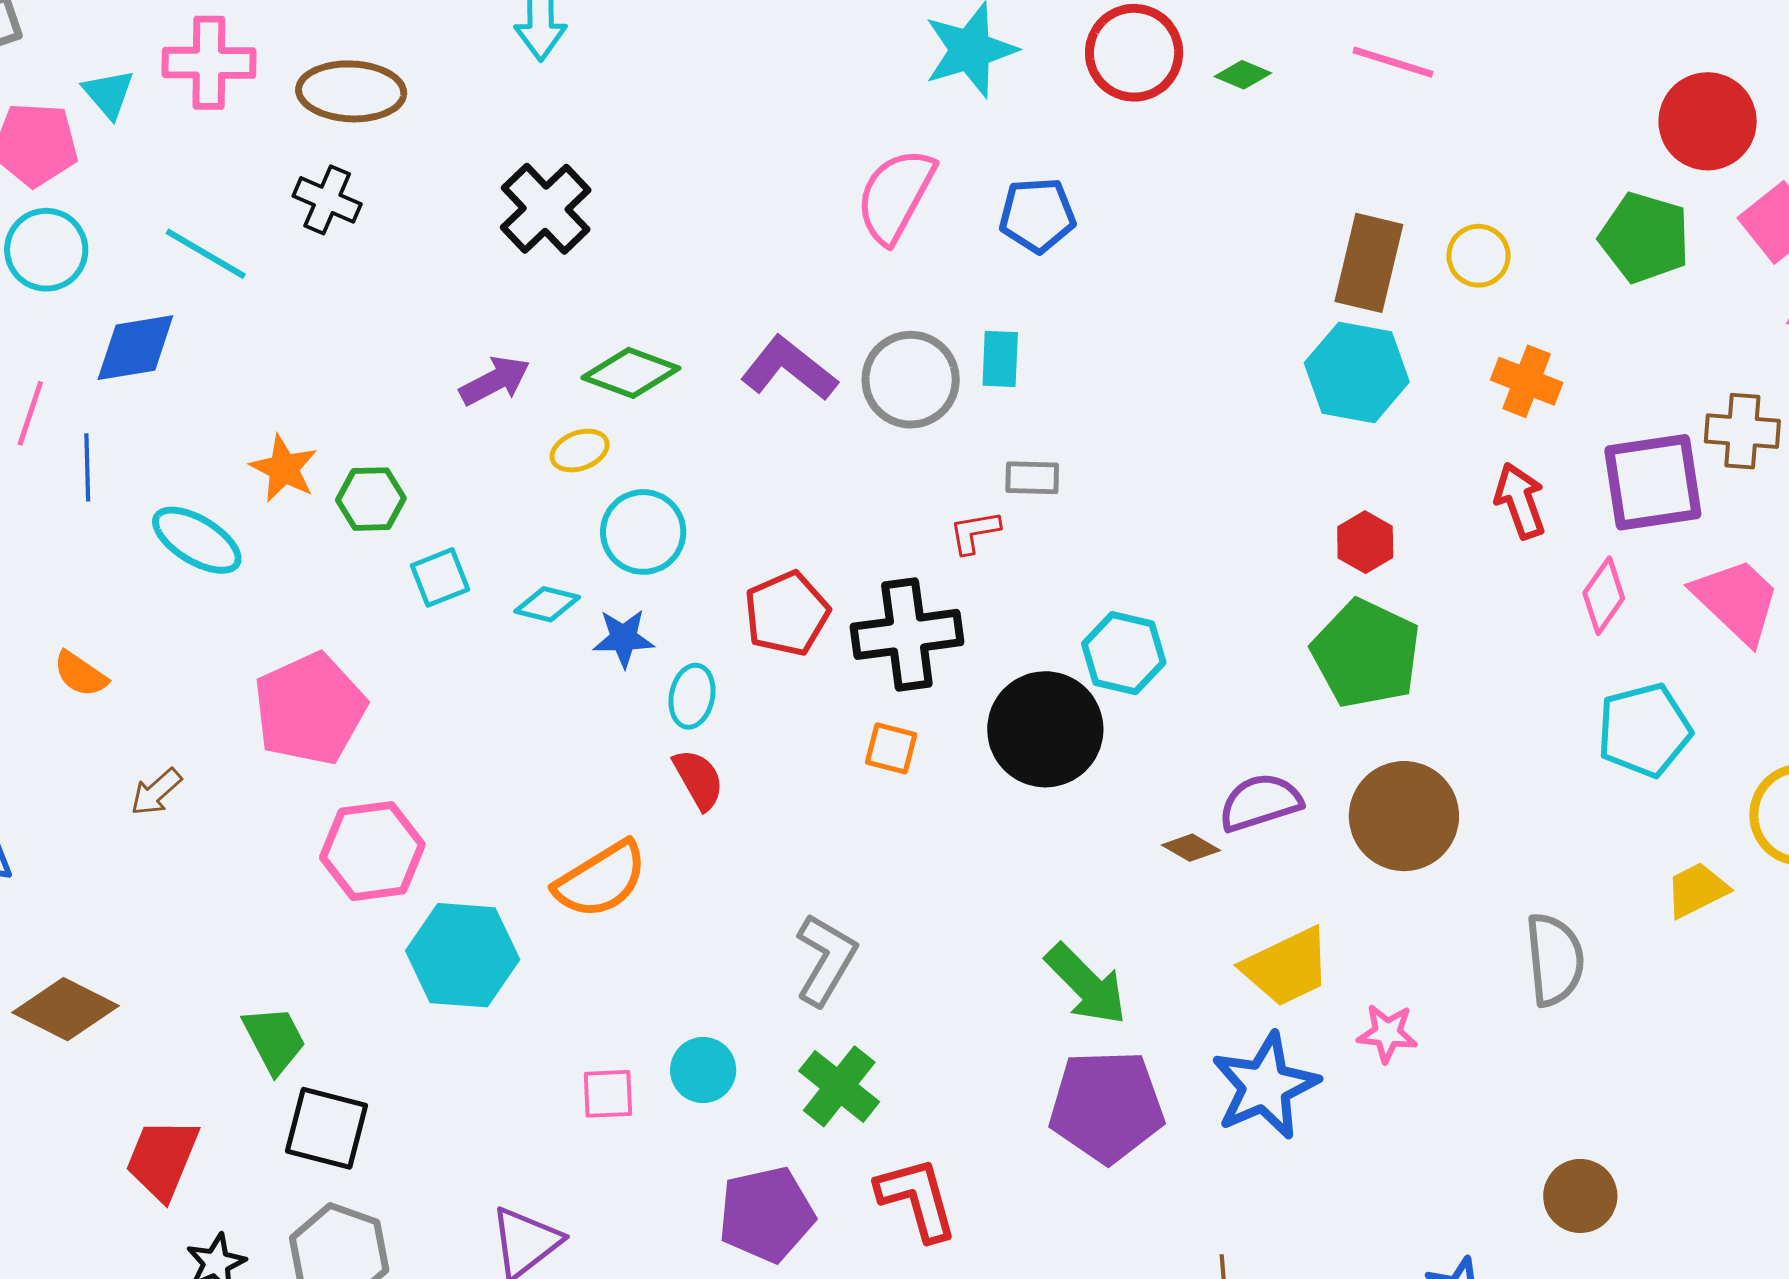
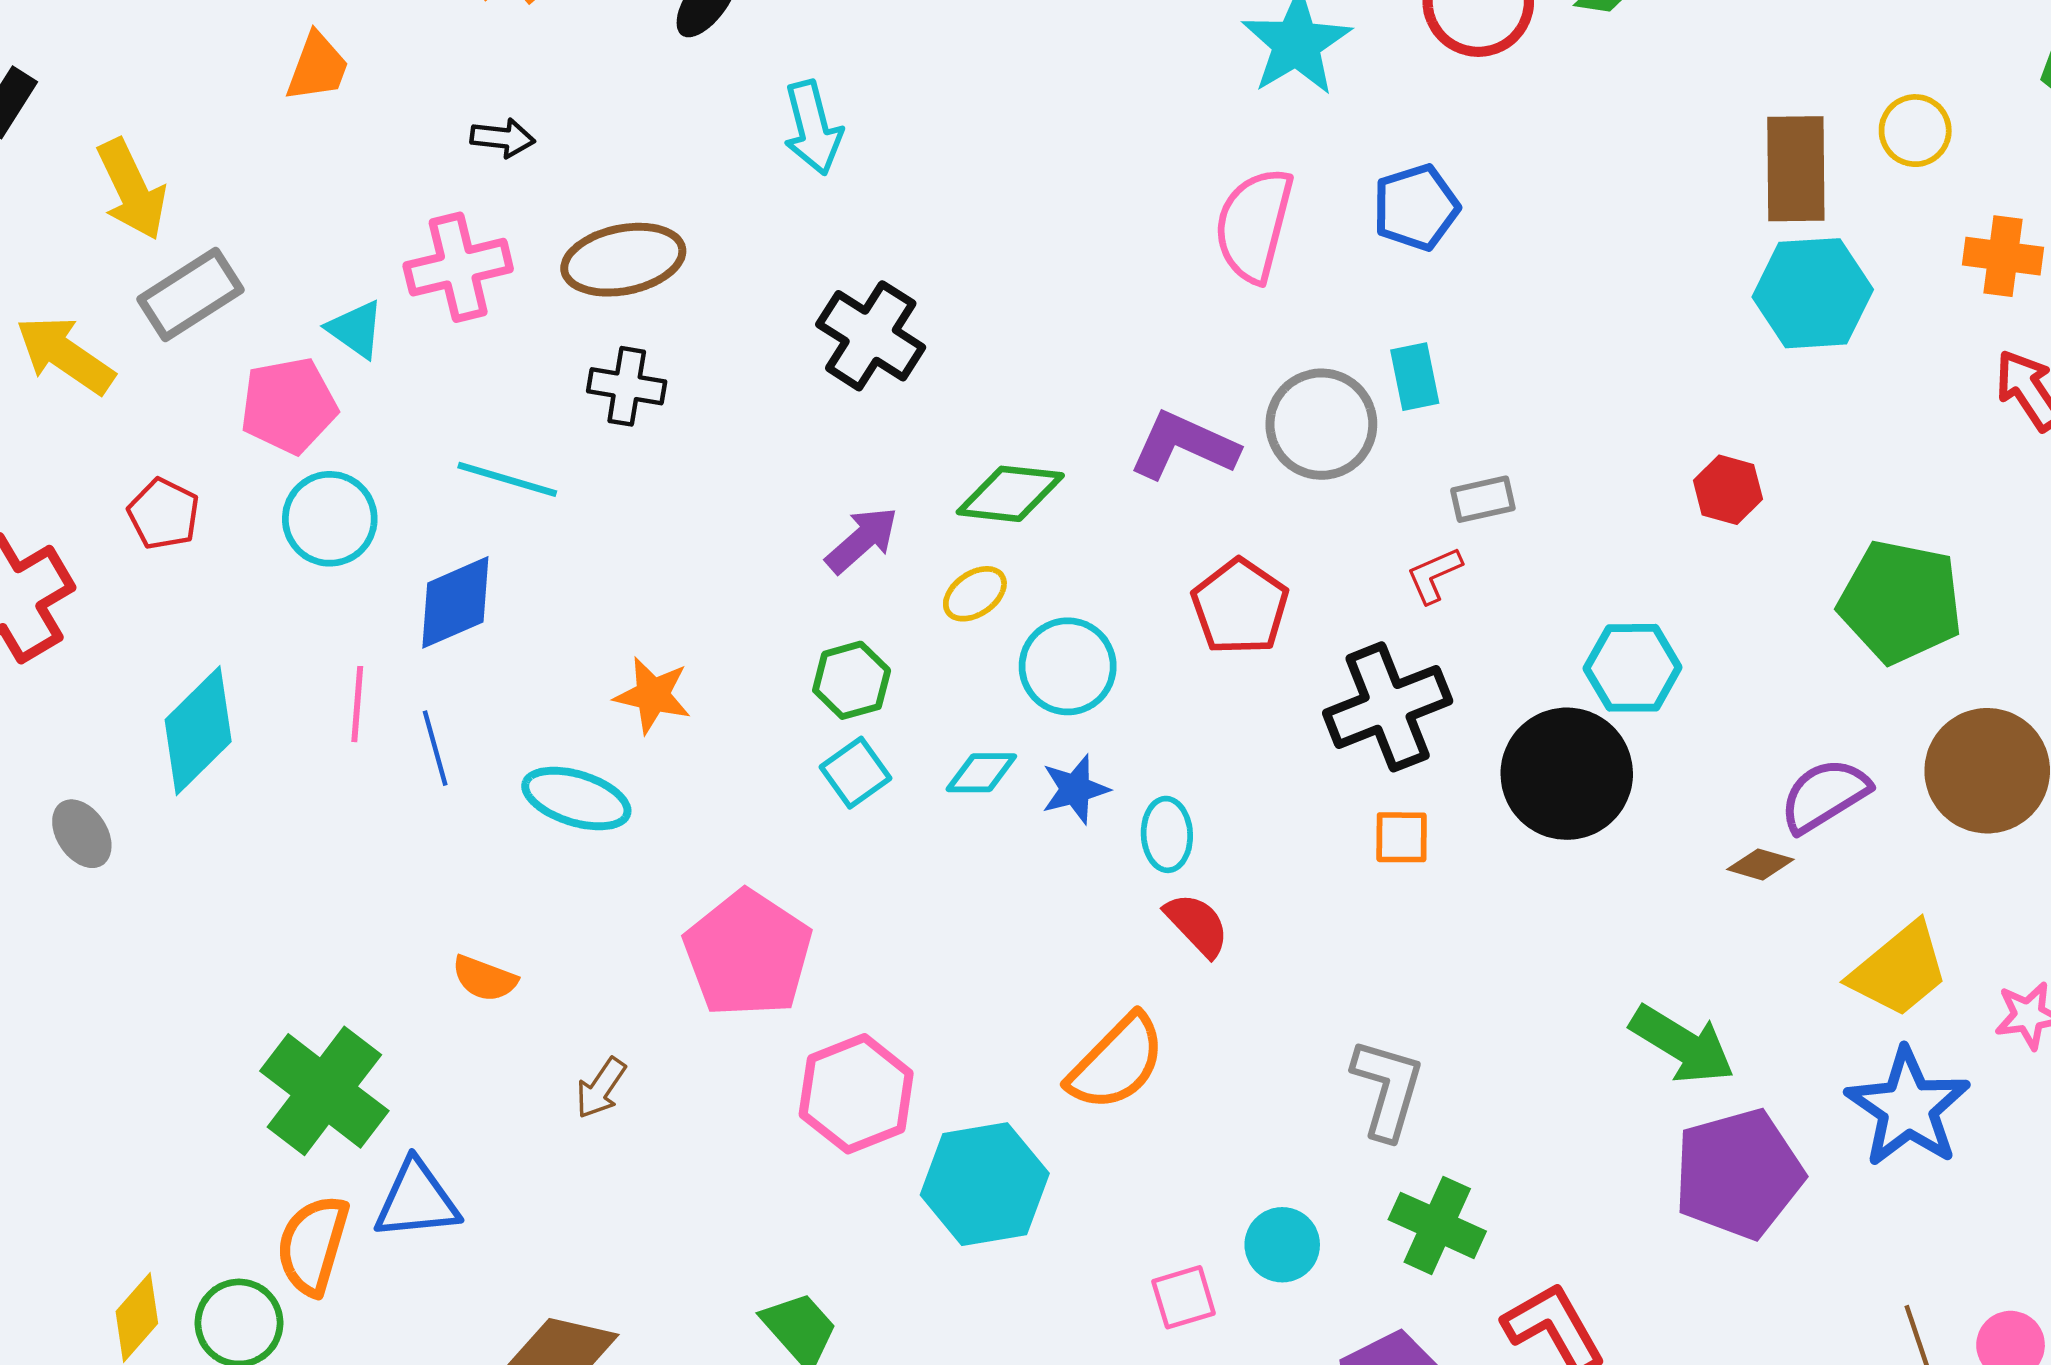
green hexagon: (371, 499) -> (852, 680), moved
red hexagon: (1365, 542) -> (1728, 490), moved
red pentagon: (787, 614) -> (1240, 607), moved

